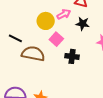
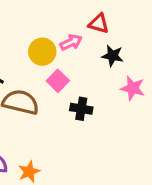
black star: (83, 24) -> (113, 56), moved

